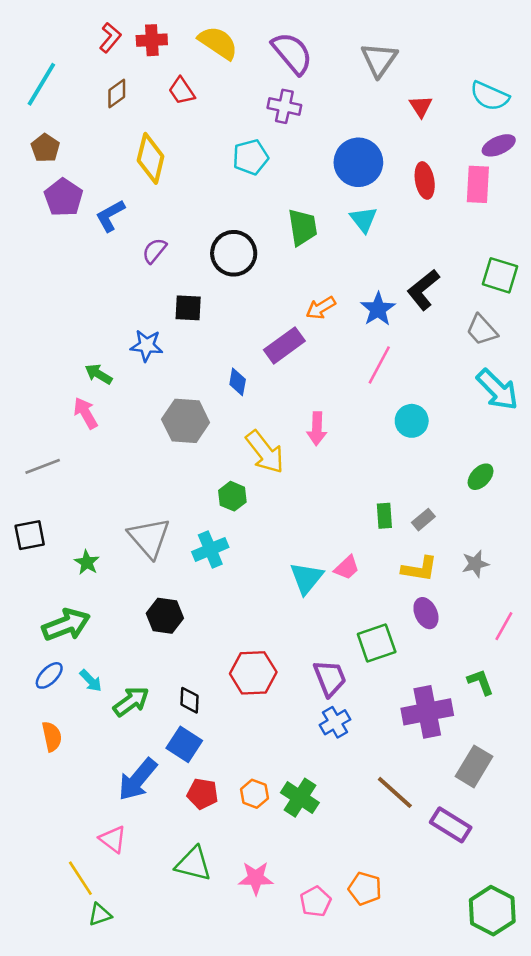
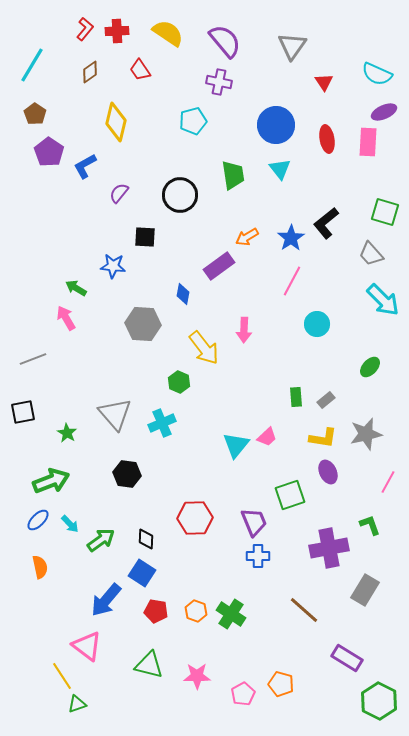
gray star: (475, 564) -> (366, 434), size x1.5
blue cross: (335, 722) -> (258, 556), turned 30
purple rectangle: (451, 825) -> (347, 658), moved
pink triangle: (113, 839) -> (87, 646), size x1.4

